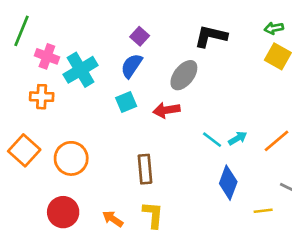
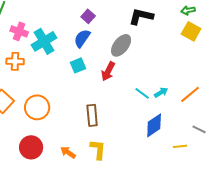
red arrow: (166, 110) -> (108, 71), turned -54
blue diamond: (228, 183) -> (154, 125), turned 35

